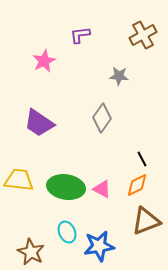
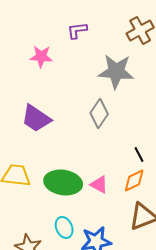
pink star: (44, 61) -> (41, 56), turned 30
gray star: (119, 76) -> (116, 71), size x1.8

